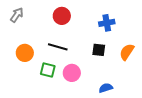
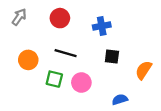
red circle: (62, 16) -> (60, 18), moved
blue cross: (107, 23) -> (102, 26), moved
orange semicircle: (127, 52) -> (144, 70), moved

